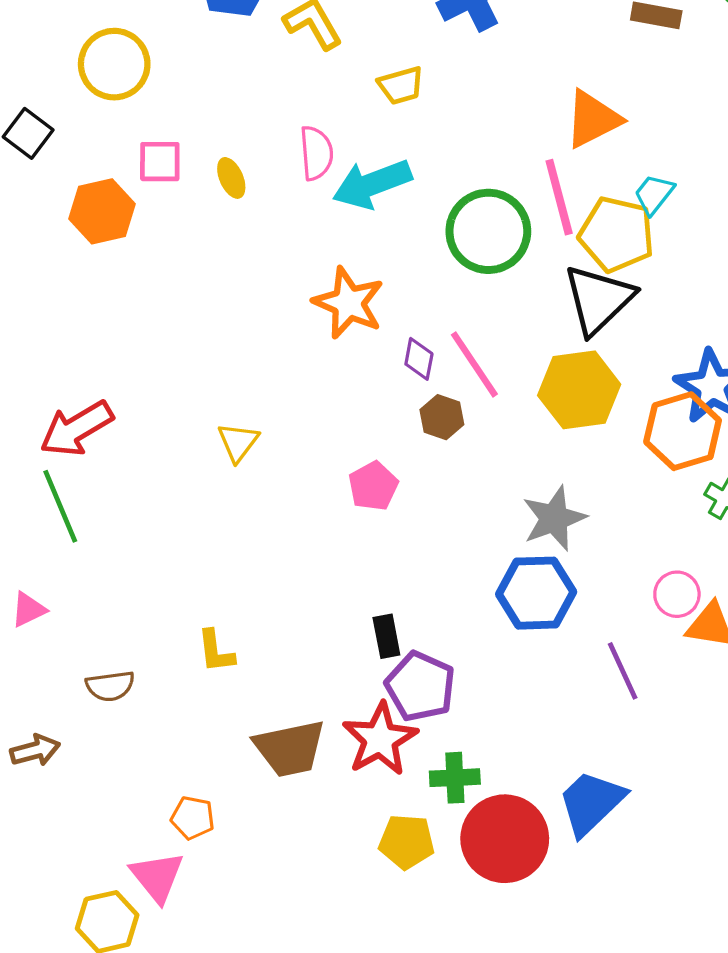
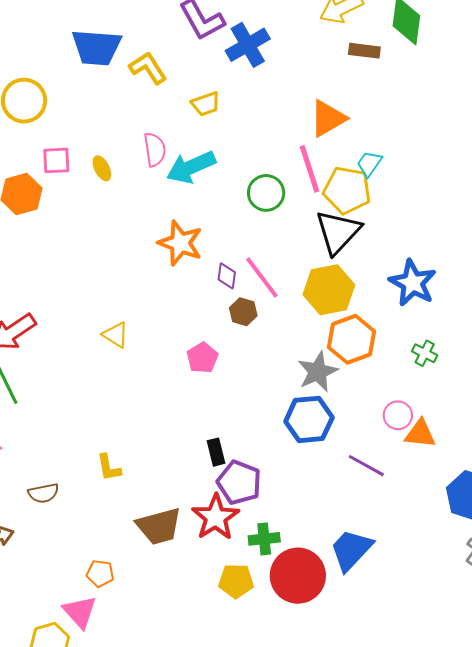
green circle: (488, 231) -> (266, 193), size x0.7
orange hexagon: (683, 431) -> (351, 339), moved
yellow triangle: (238, 442) -> (116, 335), turned -32
purple line: (623, 671) -> (366, 466), turned -33

